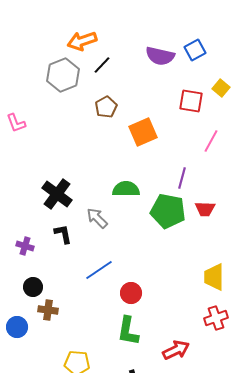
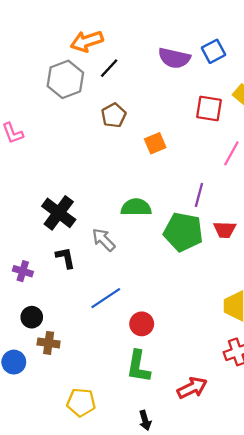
orange square: (143, 132) -> (155, 143), size x0.7

